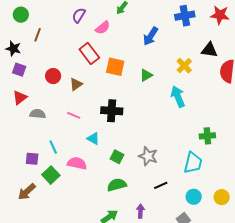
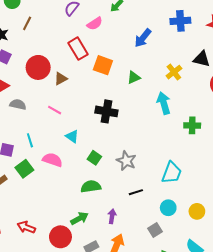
red circle: (53, 76) -> (38, 67), size x1.5
black cross: (112, 111) -> (106, 111), moved
green cross: (207, 136) -> (192, 125), moved

